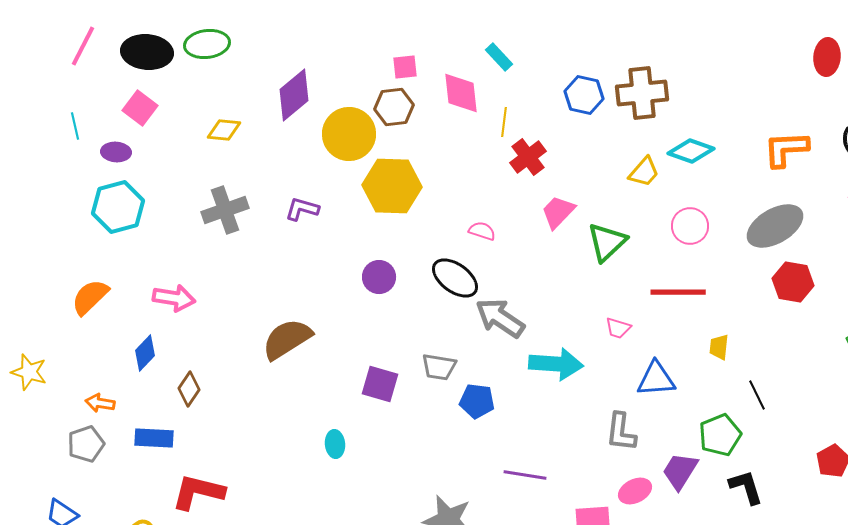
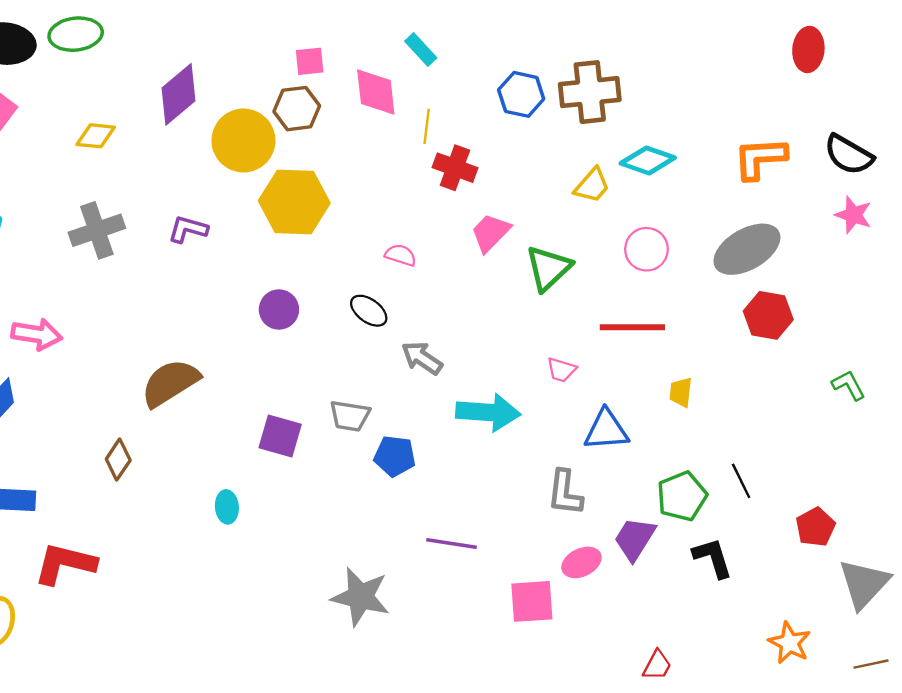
red cross: (528, 157) -> (455, 168), turned -33
black ellipse: (455, 278) -> (369, 311), size x0.7
gray arrow: (500, 318) -> (422, 358), size x0.7
brown diamond: (189, 389) -> (118, 460), moved
black line: (757, 395) -> (741, 481), moved

